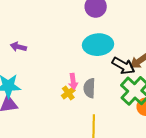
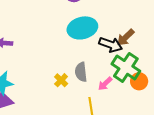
pink arrow: (73, 82) -> (105, 84), moved, turned 63

